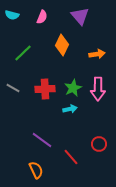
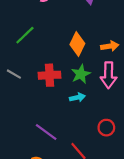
orange diamond: (62, 45) -> (77, 44), moved
orange arrow: (97, 54) -> (110, 46), moved
red circle: (99, 144) -> (106, 128), moved

